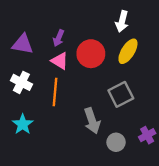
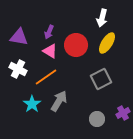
orange line: (55, 92) -> (46, 77), turned 50
gray arrow: (92, 121) -> (59, 101), moved, turned -130
cyan star: (23, 124) -> (32, 104), moved

